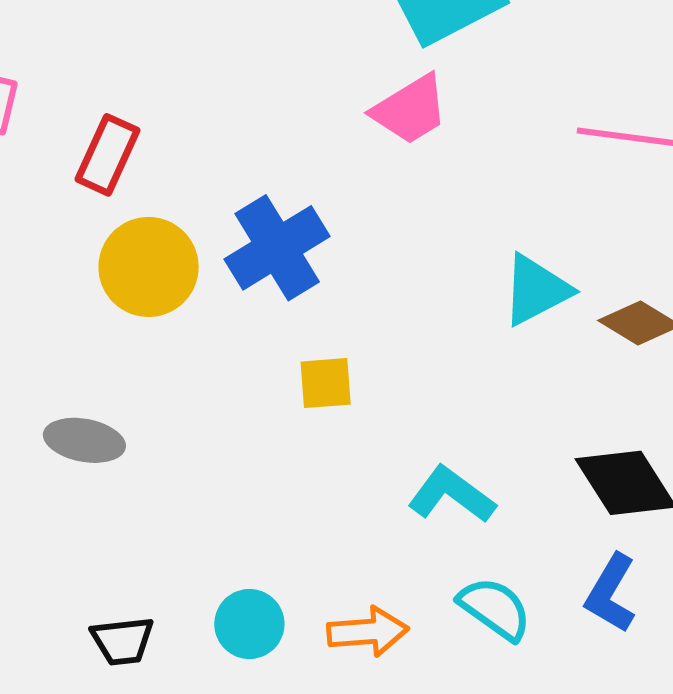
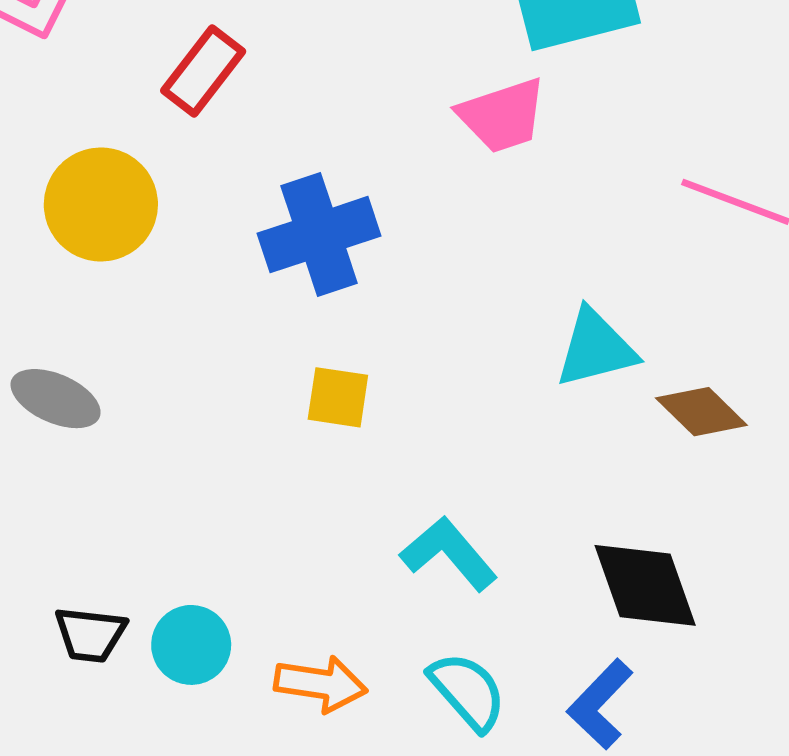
red rectangle: (107, 155) -> (203, 71), moved
yellow circle: (149, 267) -> (101, 204), moved
black trapezoid: (123, 641) -> (90, 635), moved

